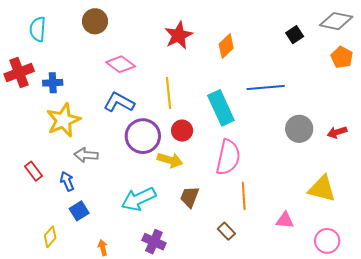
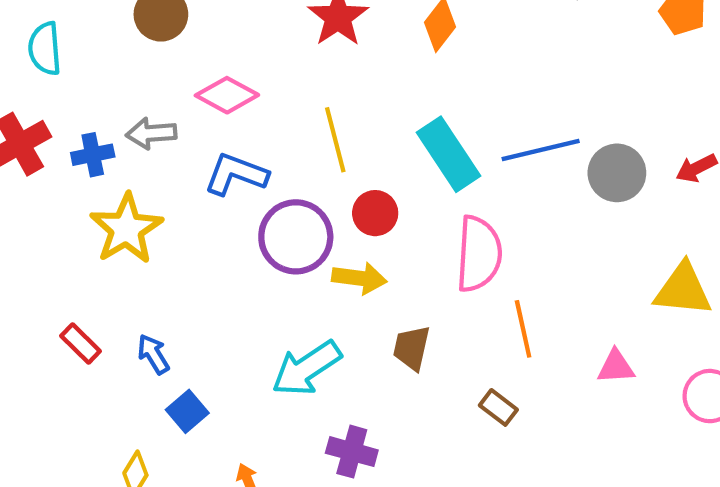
blue line: (266, 88) -> (541, 150), moved
gray arrow: (86, 155) -> (151, 133), moved

